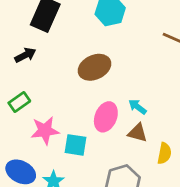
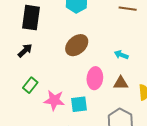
cyan arrow: (138, 107) -> (121, 55), moved
pink star: (45, 131) -> (54, 100), turned 30

